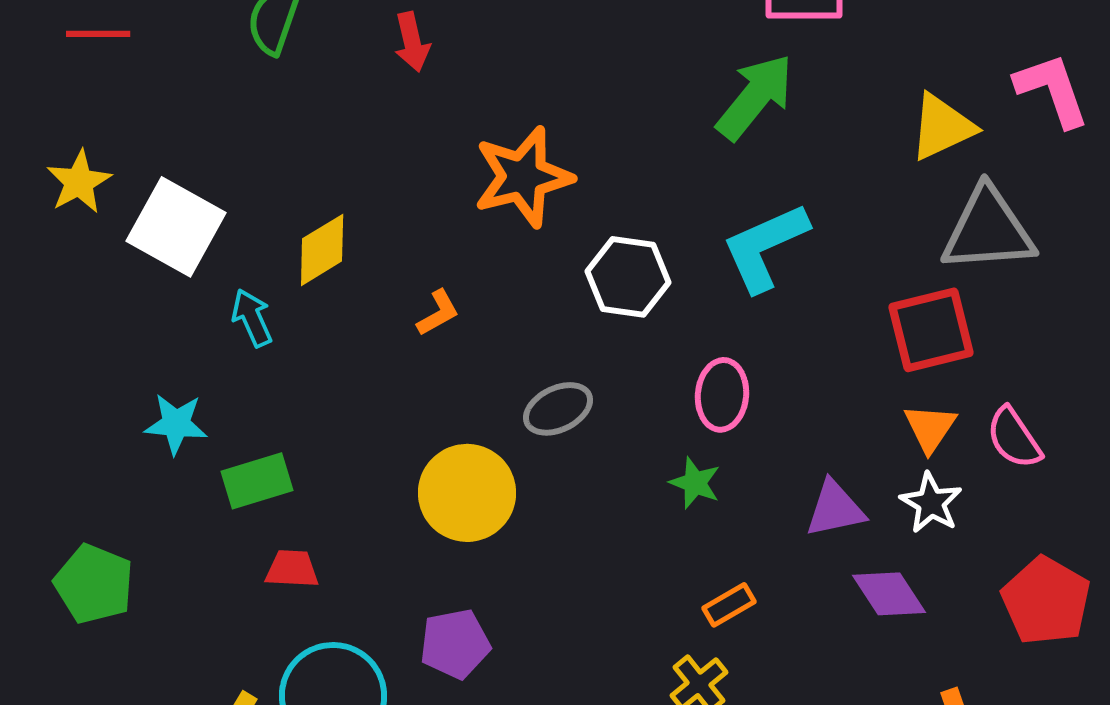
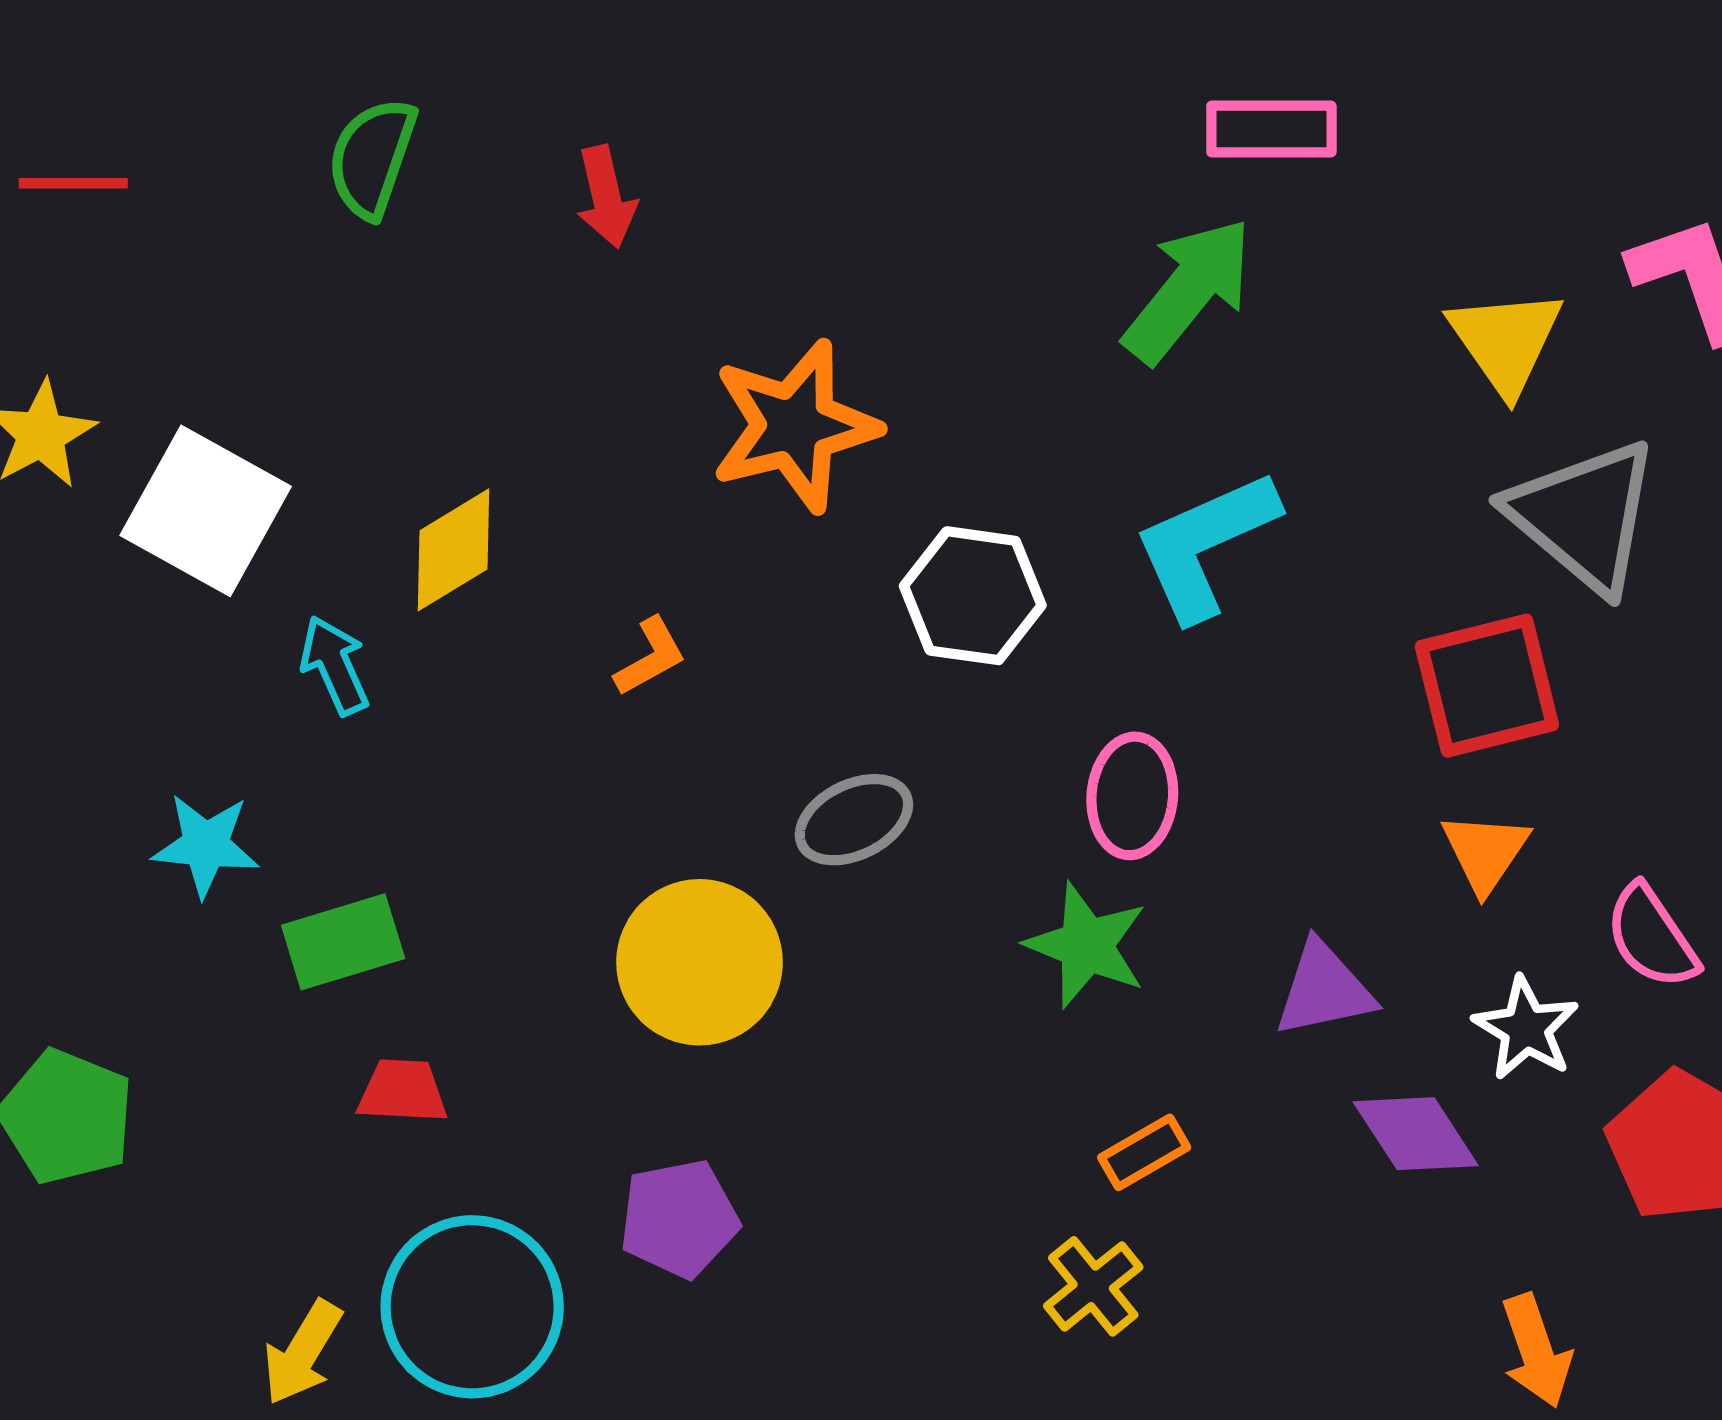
yellow triangle: (942, 127) -> (1506, 341), turned -40
gray triangle: (988, 230) -> (1584, 516), turned 44
pink semicircle: (1014, 438) -> (1652, 937), moved
green star: (695, 483) -> (1086, 945), size x1.4
white star: (931, 503) -> (1526, 1028), moved

